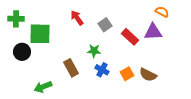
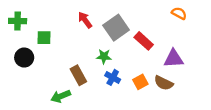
gray square: (105, 25) -> (116, 28), size x1.6
purple triangle: (153, 32) -> (174, 59), moved
green square: (40, 34) -> (44, 38), size x0.6
green arrow: (43, 87) -> (61, 96), moved

